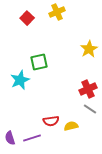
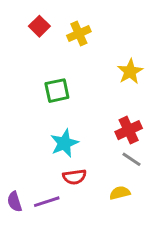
yellow cross: (57, 12) -> (79, 34), moved
cyan star: (20, 80) -> (64, 143), moved
yellow semicircle: (71, 126) -> (120, 193), moved

